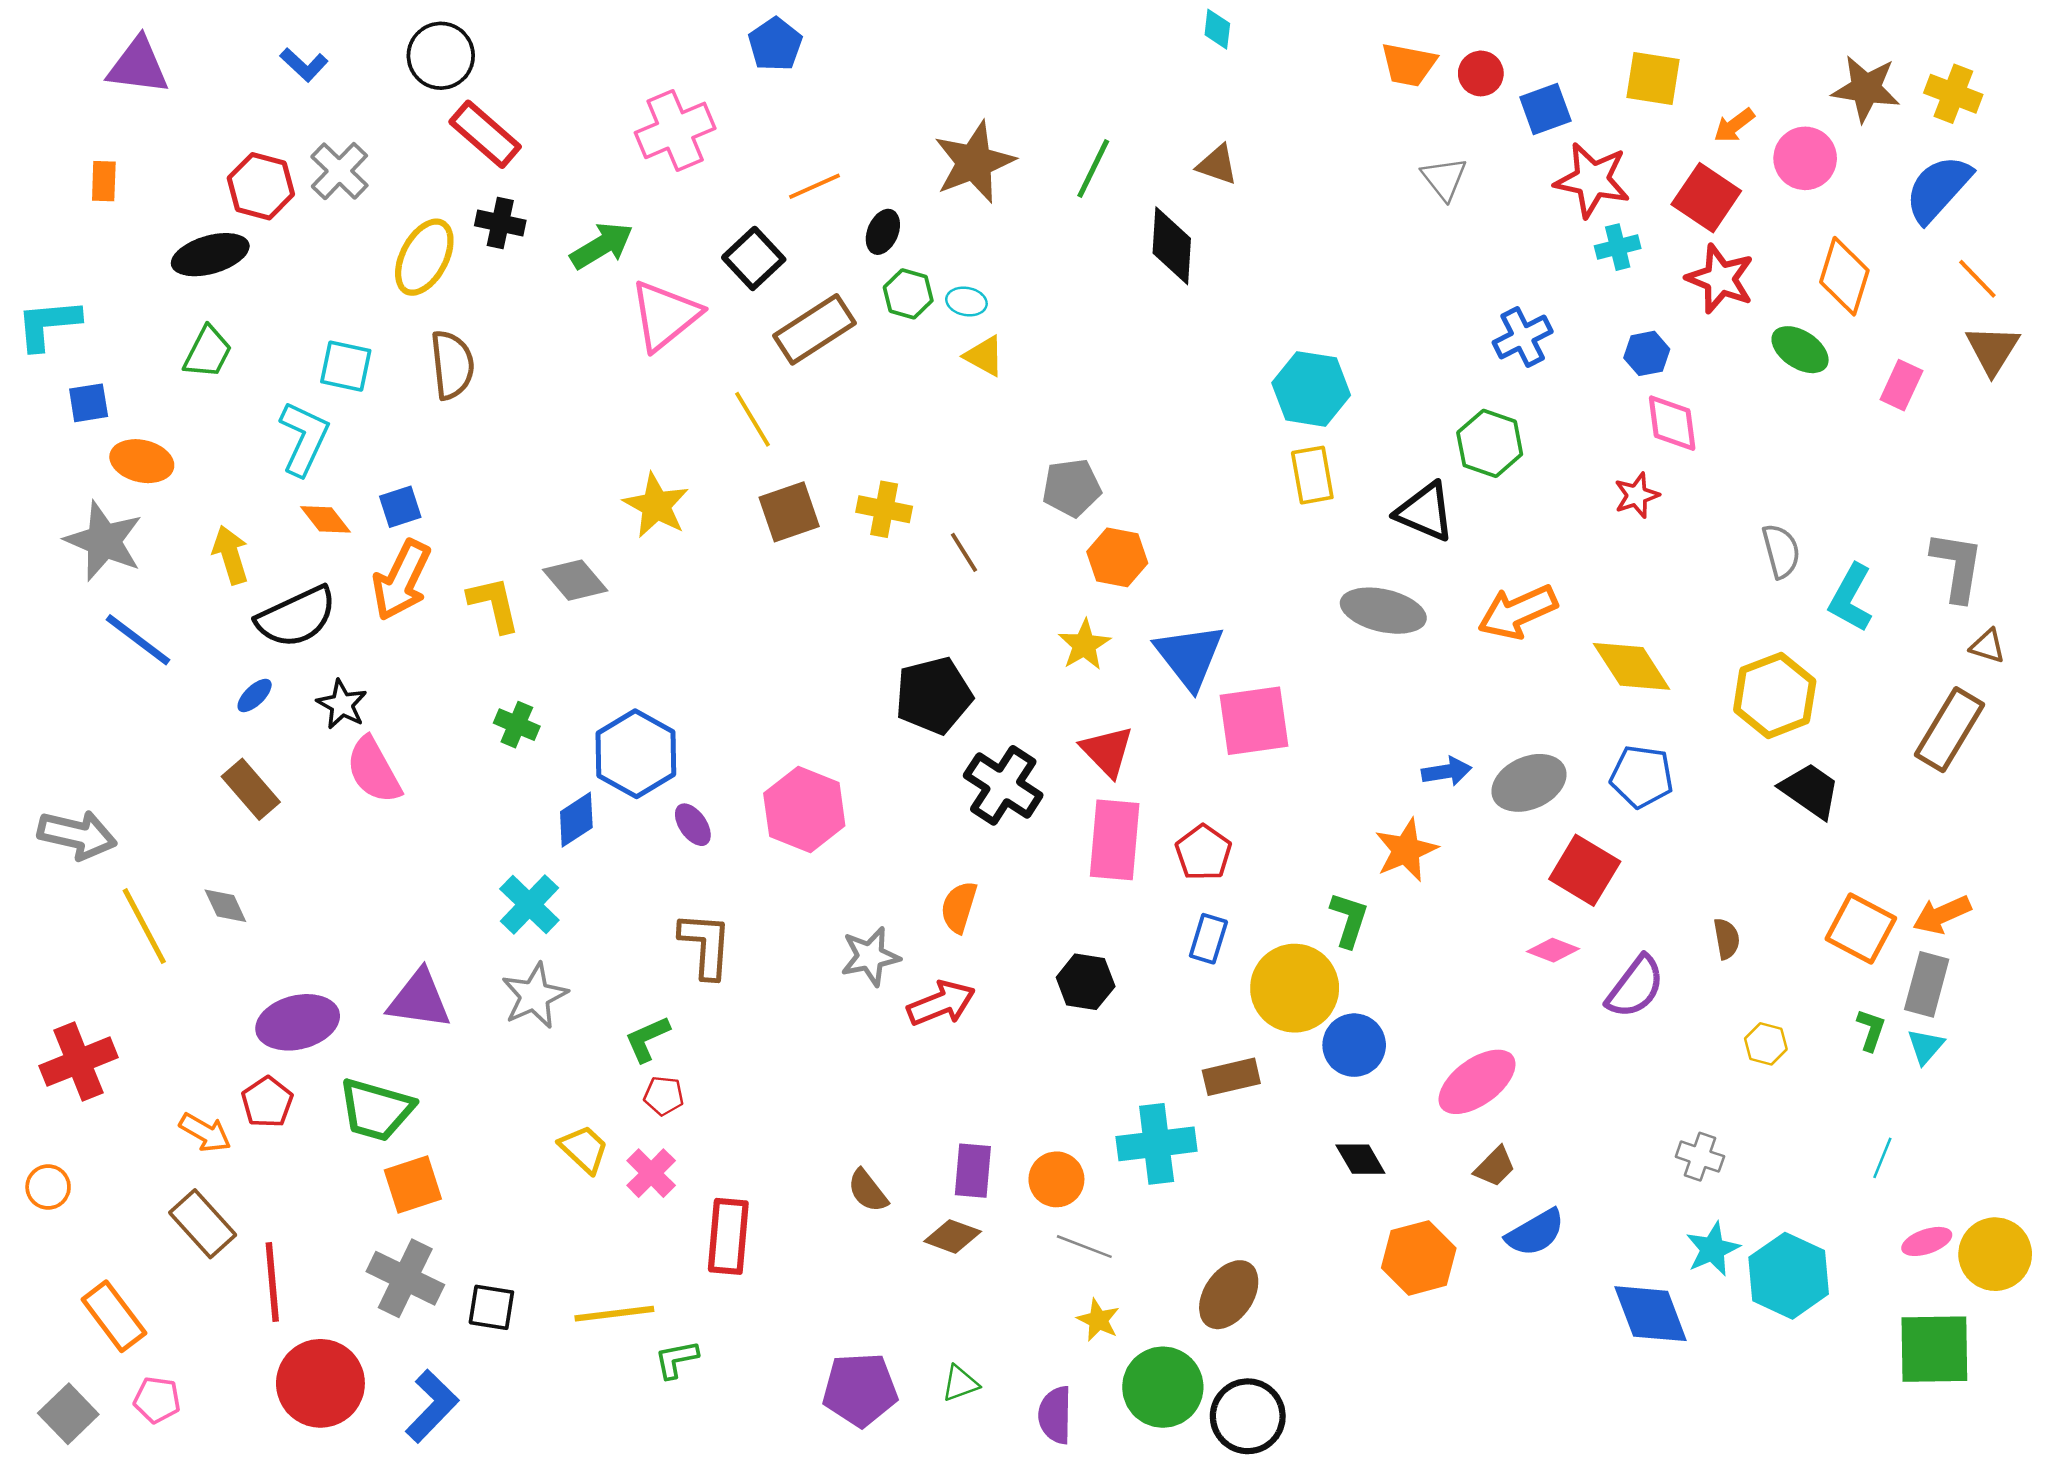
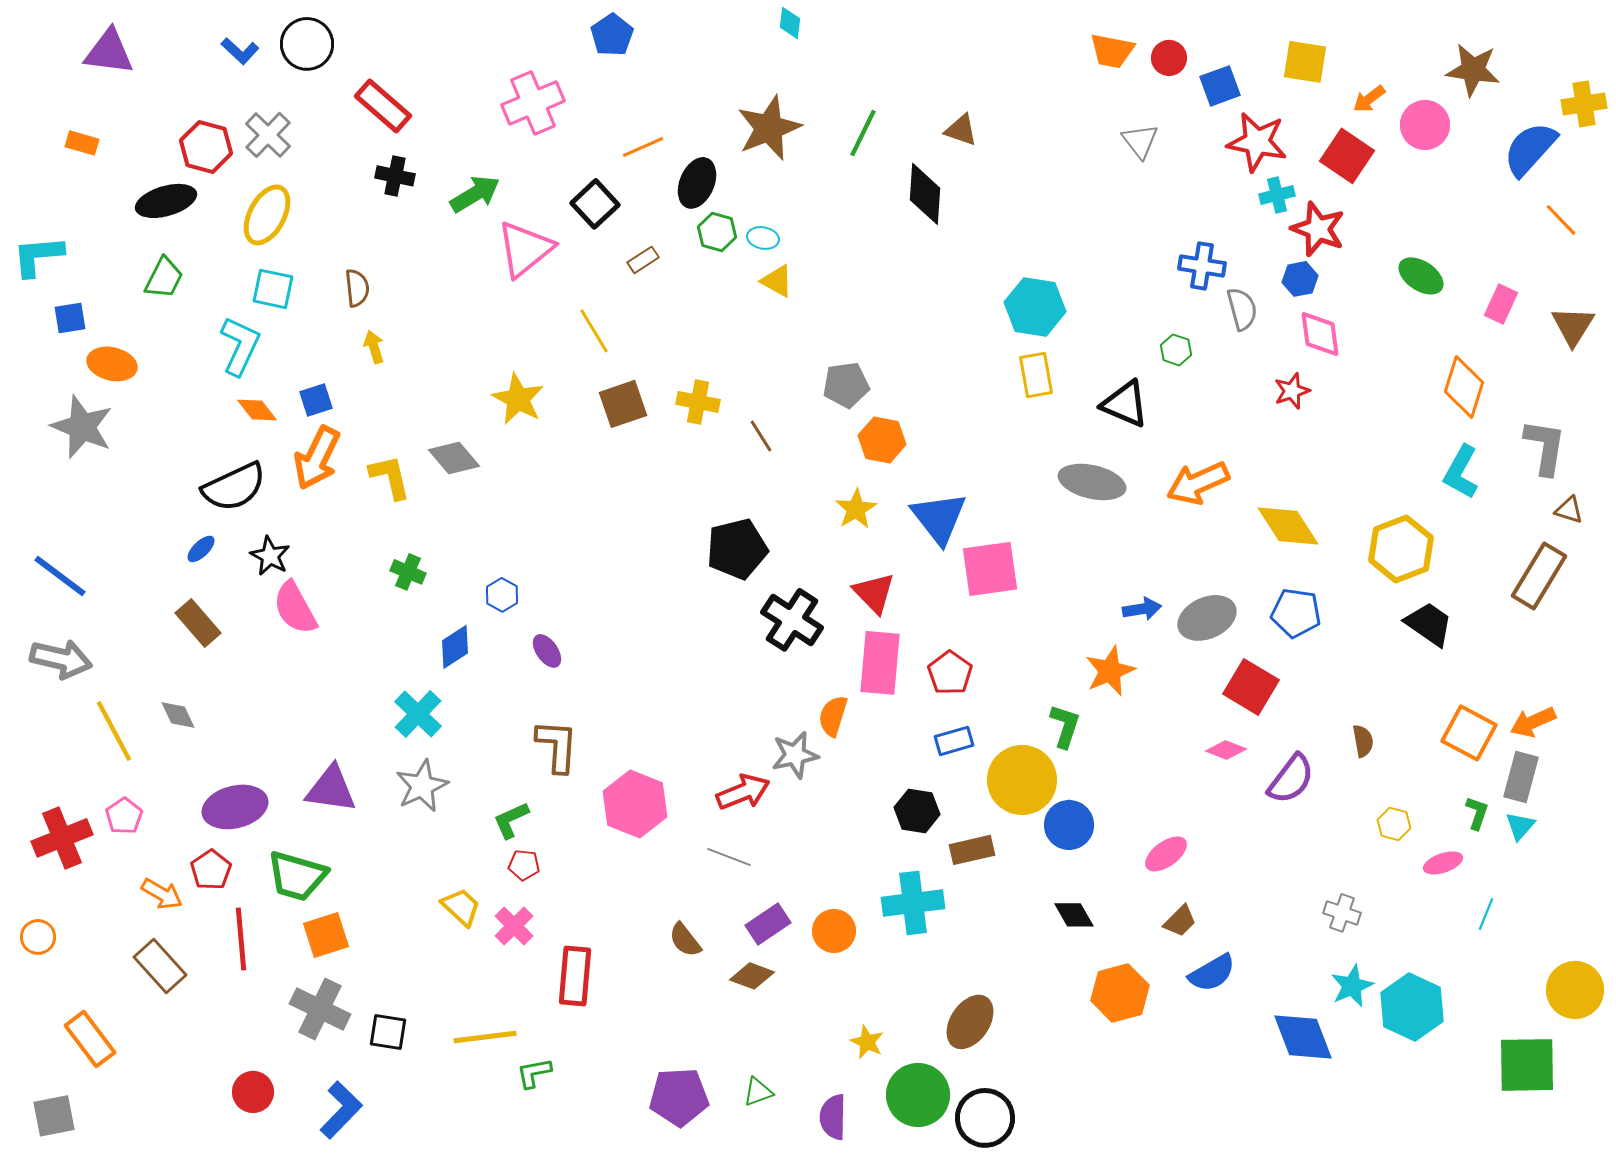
cyan diamond: (1217, 29) -> (790, 23), moved
black circle: (441, 56) -> (307, 44), moved
yellow cross: (1953, 94) -> (1584, 104), moved, turned -30
orange rectangle: (104, 181) -> (82, 143), turned -76
black ellipse: (883, 232) -> (697, 183), size x1.4
yellow ellipse: (424, 257) -> (267, 215), moved
orange diamond: (1844, 276) -> (1464, 387), moved
red star: (1720, 279) -> (1318, 229), moved
brown rectangle: (814, 329) -> (643, 260), size x0.5
blue cross: (1523, 337) -> (1202, 266), turned 36
brown triangle: (1993, 350) -> (1573, 326), moved
brown semicircle: (452, 365) -> (357, 288), size x0.7
green hexagon: (1490, 443) -> (1176, 350), size x0.6
gray semicircle: (1781, 551) -> (1242, 309), moved
yellow arrow: (230, 555) -> (374, 347), moved, size x0.7
blue line: (138, 640) -> (60, 576), moved
blue hexagon: (636, 754) -> (502, 595), size x0.5
pink hexagon: (804, 809) -> (635, 804), moved
orange semicircle: (959, 907) -> (833, 716), moved
blue rectangle: (1208, 939) -> (954, 741), turned 57
gray star: (870, 956) -> (795, 755), moved
black hexagon: (1086, 982) -> (917, 811), moved
pink ellipse: (1477, 1082) -> (1166, 854), size x0.7
purple rectangle: (973, 1171) -> (768, 924), turned 51
pink ellipse: (1927, 1241) -> (1443, 863), moved
gray line: (1084, 1247) -> (729, 857), moved
red line: (272, 1282) -> (241, 939), moved
red circle: (320, 1383) -> (253, 1092), size x0.6
pink pentagon: (157, 1400) -> (124, 816), moved, turned 30
gray square: (68, 1414) -> (54, 1116), turned 33

